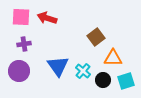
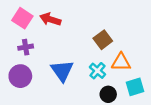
pink square: (21, 17) -> (22, 18), turned 30
cyan cross: (83, 71) -> (97, 71), moved
black circle: (103, 80) -> (108, 94), moved

